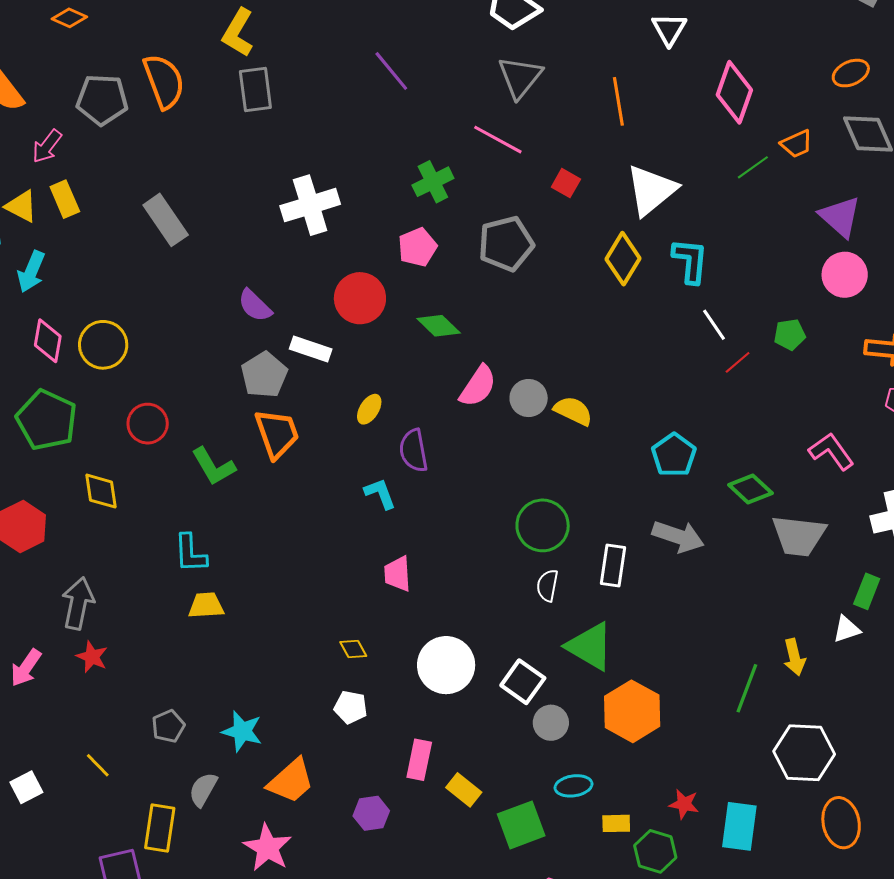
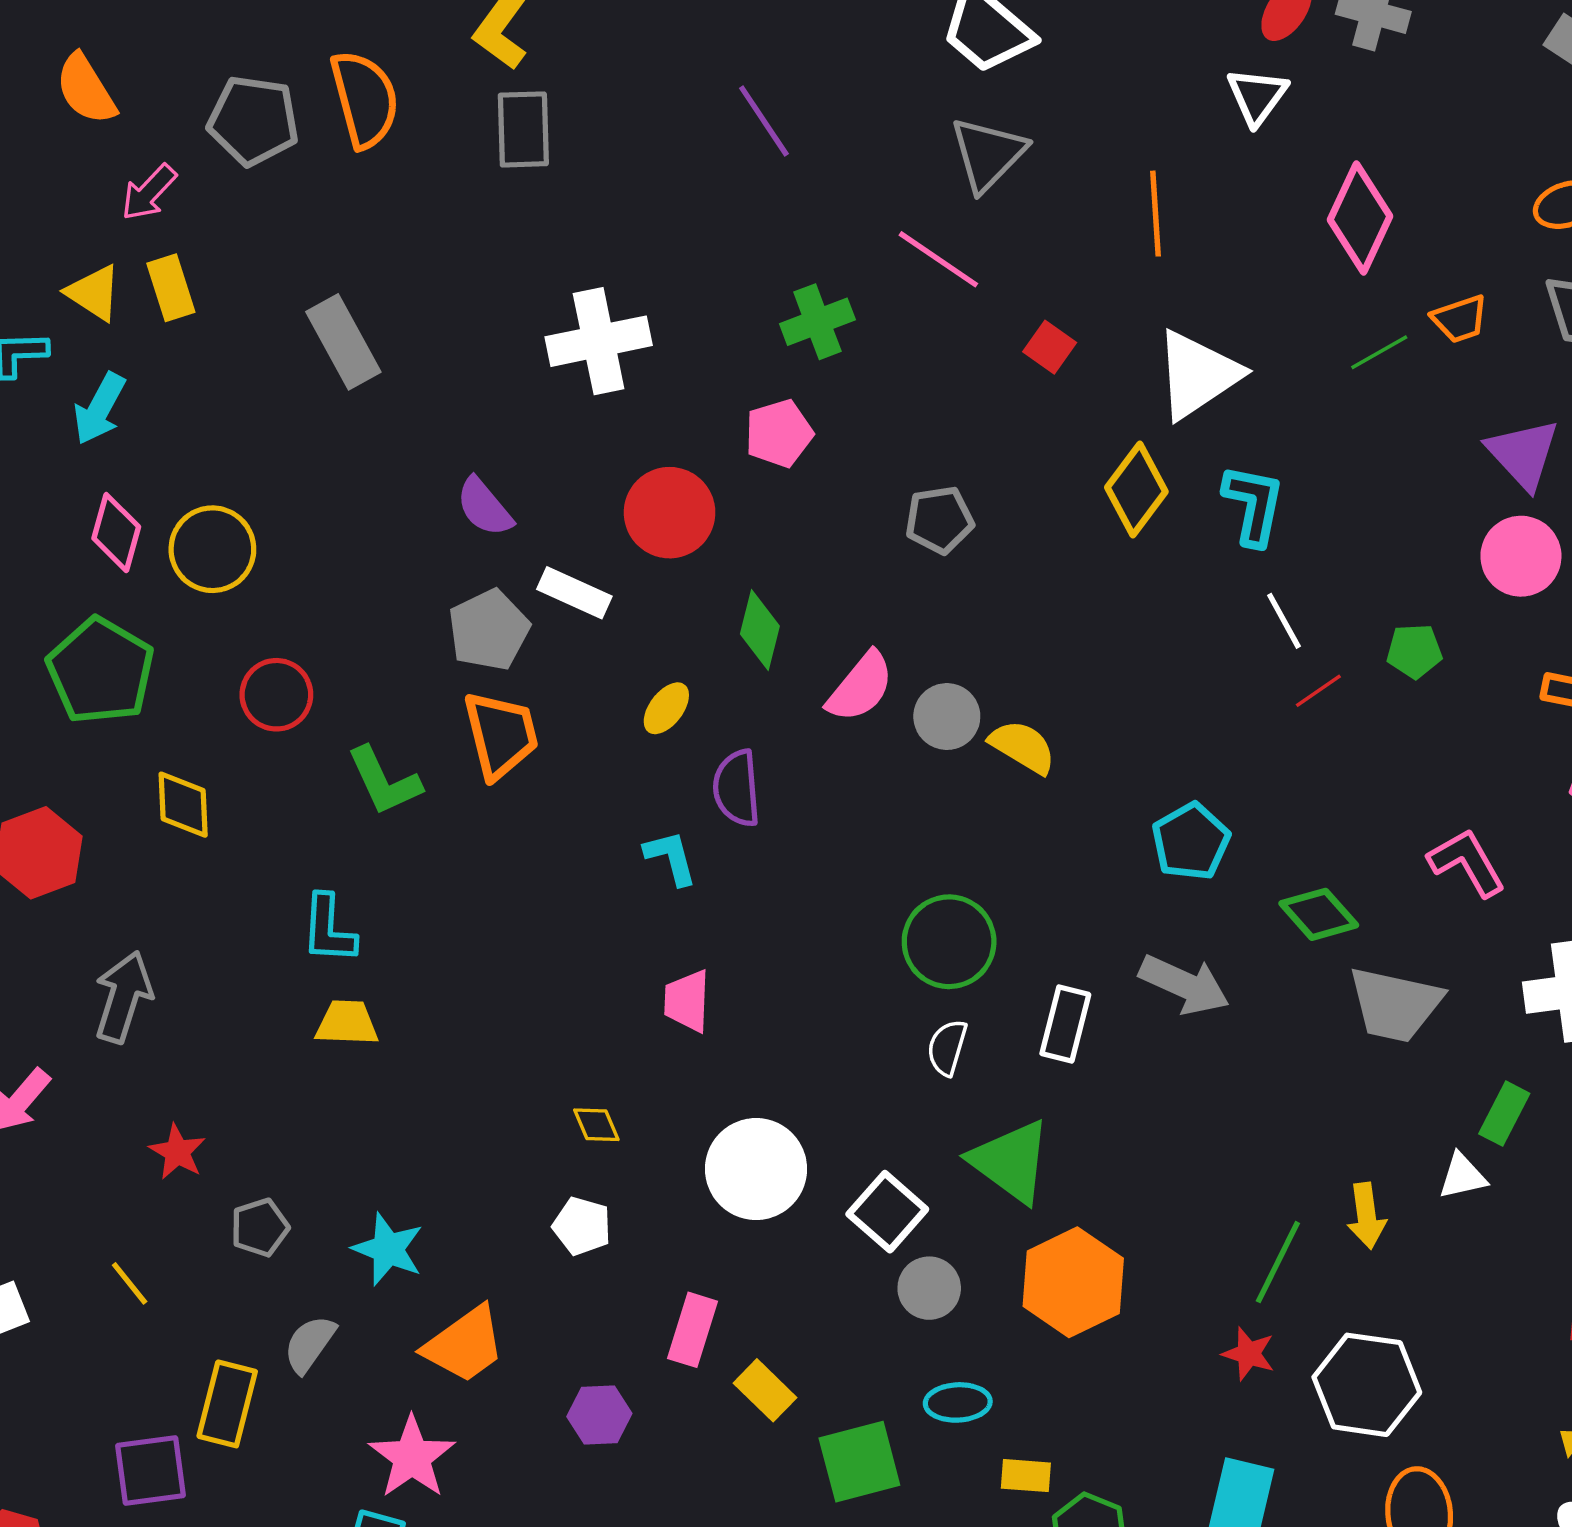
gray pentagon: (506, 244) -> (939, 520), moved, size x0.7
green diamond: (439, 326) -> (760, 630), moved, turned 54
red star: (92, 657) -> (177, 1152), moved
red star: (684, 804) -> (1249, 1354), moved

